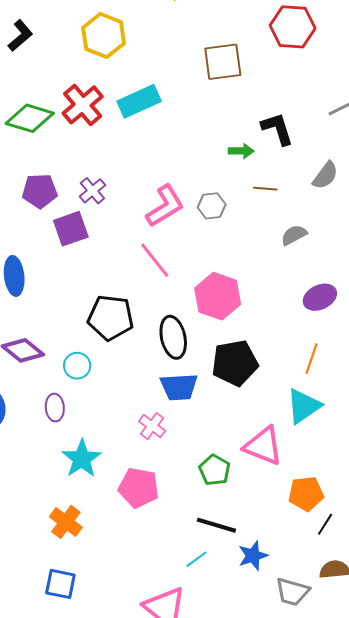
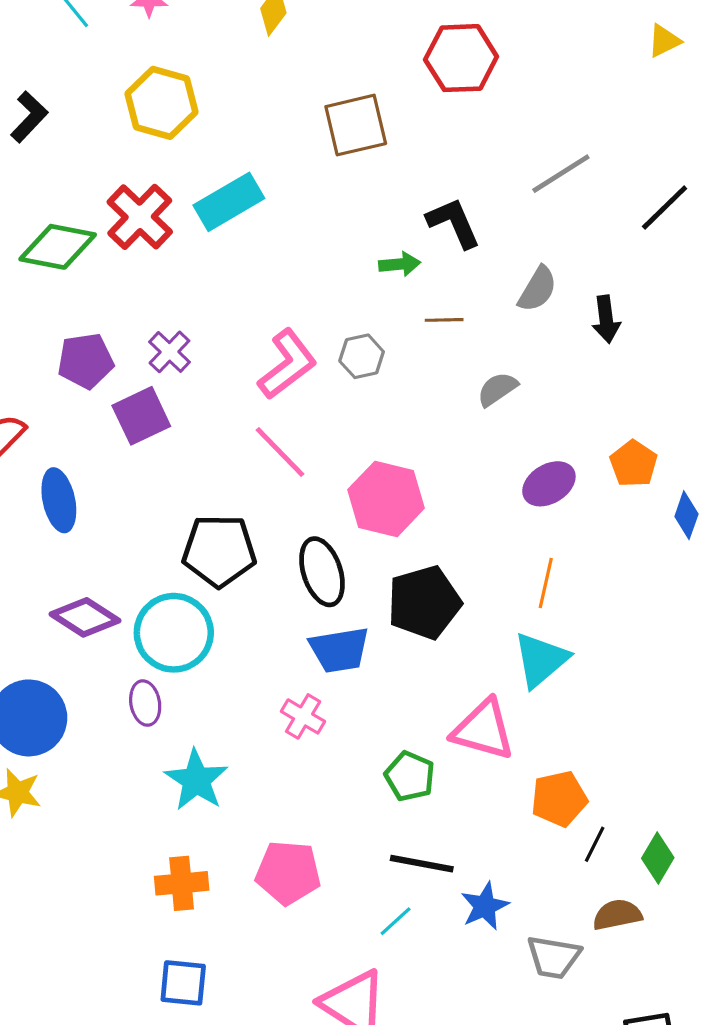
cyan circle: (77, 366) -> (174, 633), size x1.8
pink pentagon: (139, 488) -> (288, 873), moved
orange cross: (66, 522) -> (182, 883), turned -36

